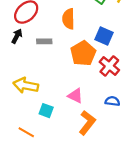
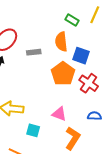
orange semicircle: (68, 19) -> (61, 42), moved
gray rectangle: (44, 41) -> (34, 52), moved

